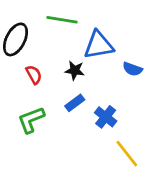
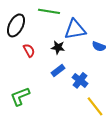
green L-shape: (31, 120) -> (20, 96), moved

